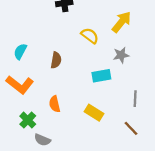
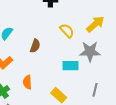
gray star: (121, 55) -> (90, 52), size x1.5

